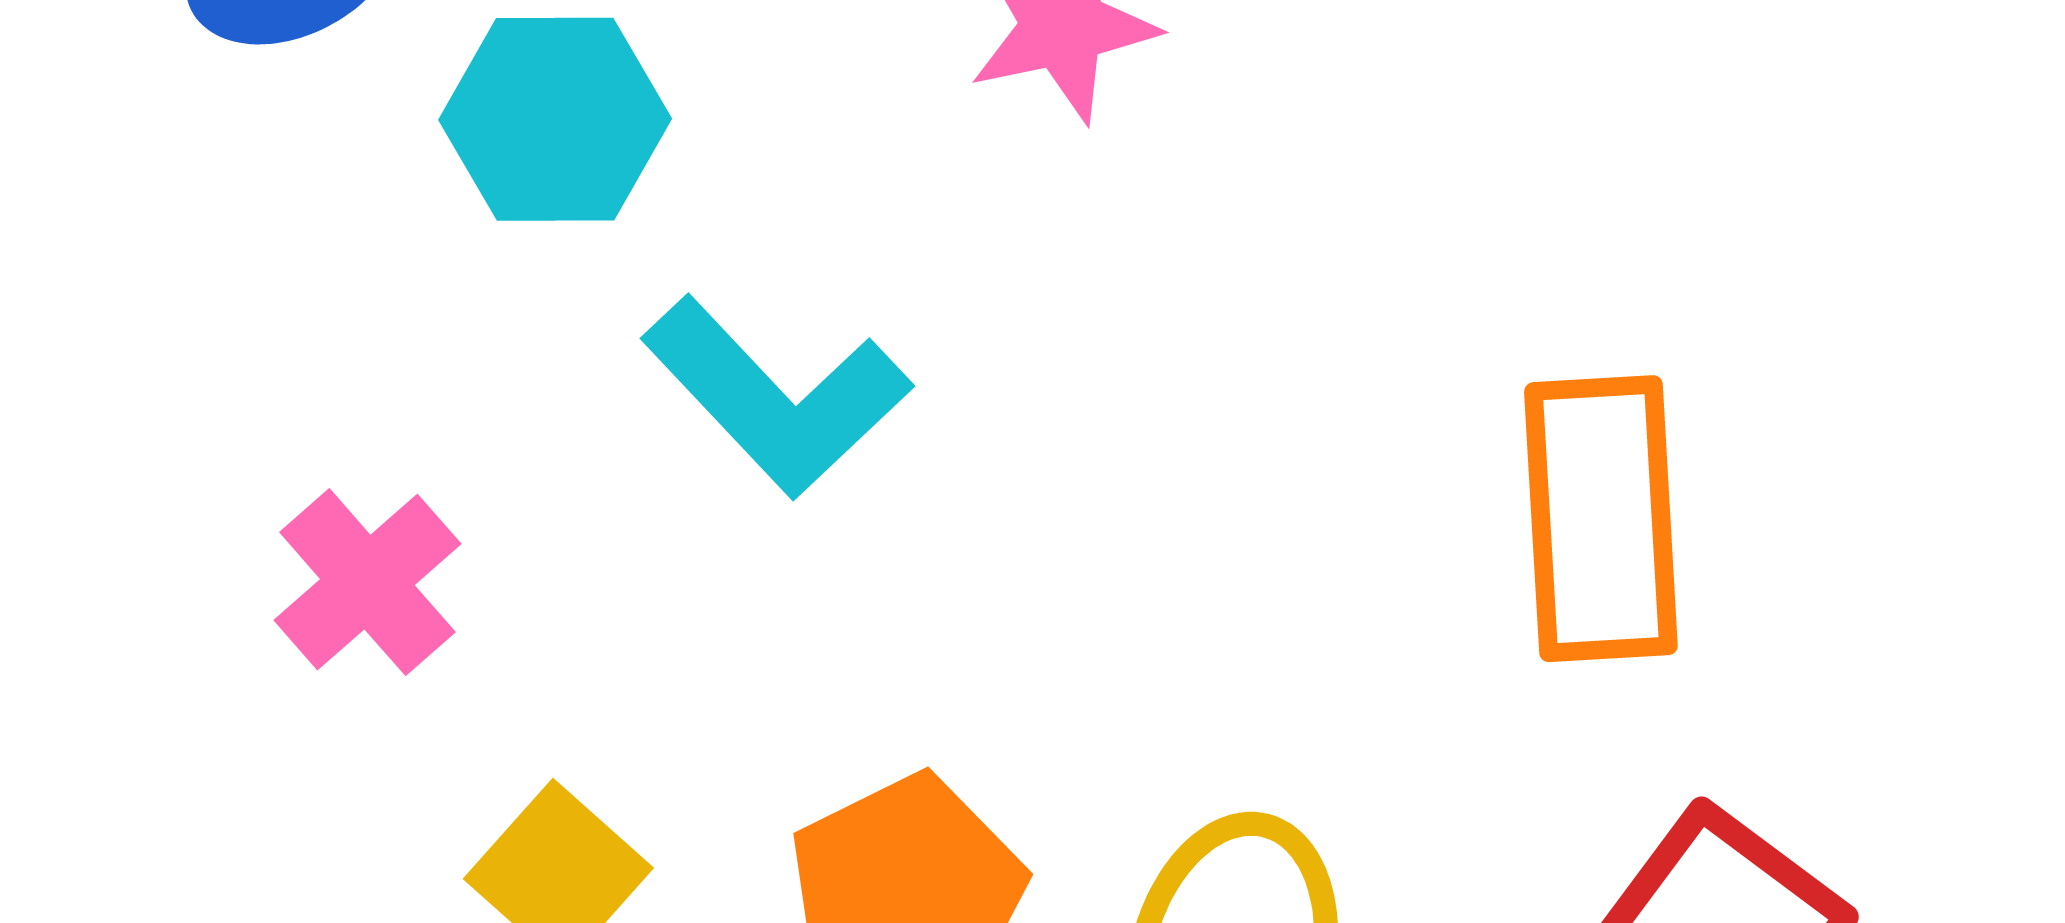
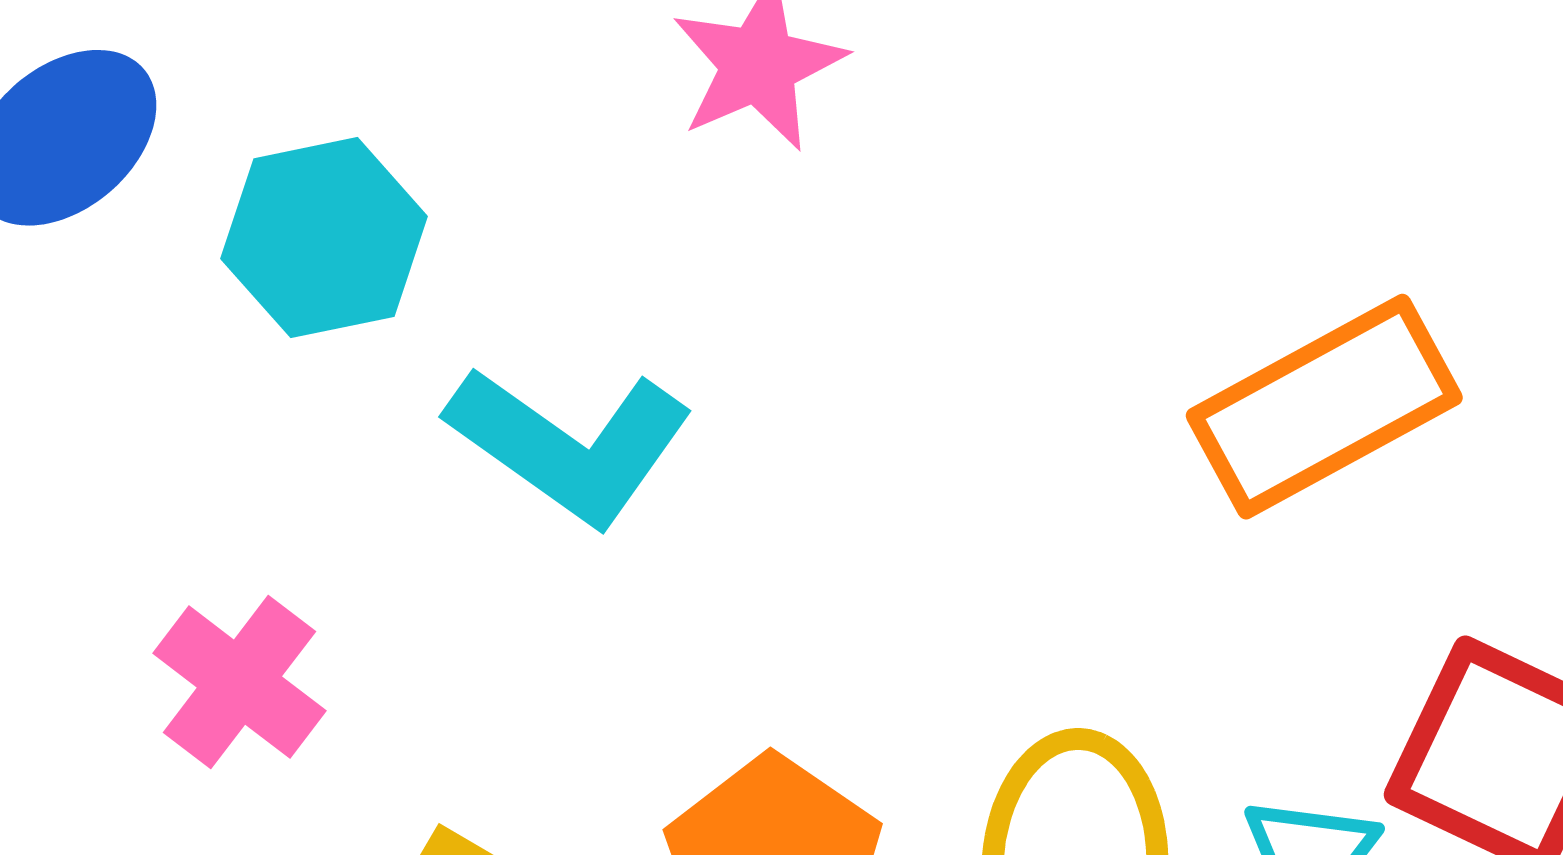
orange rectangle: (1601, 519) -> (1324, 407), turned 76

